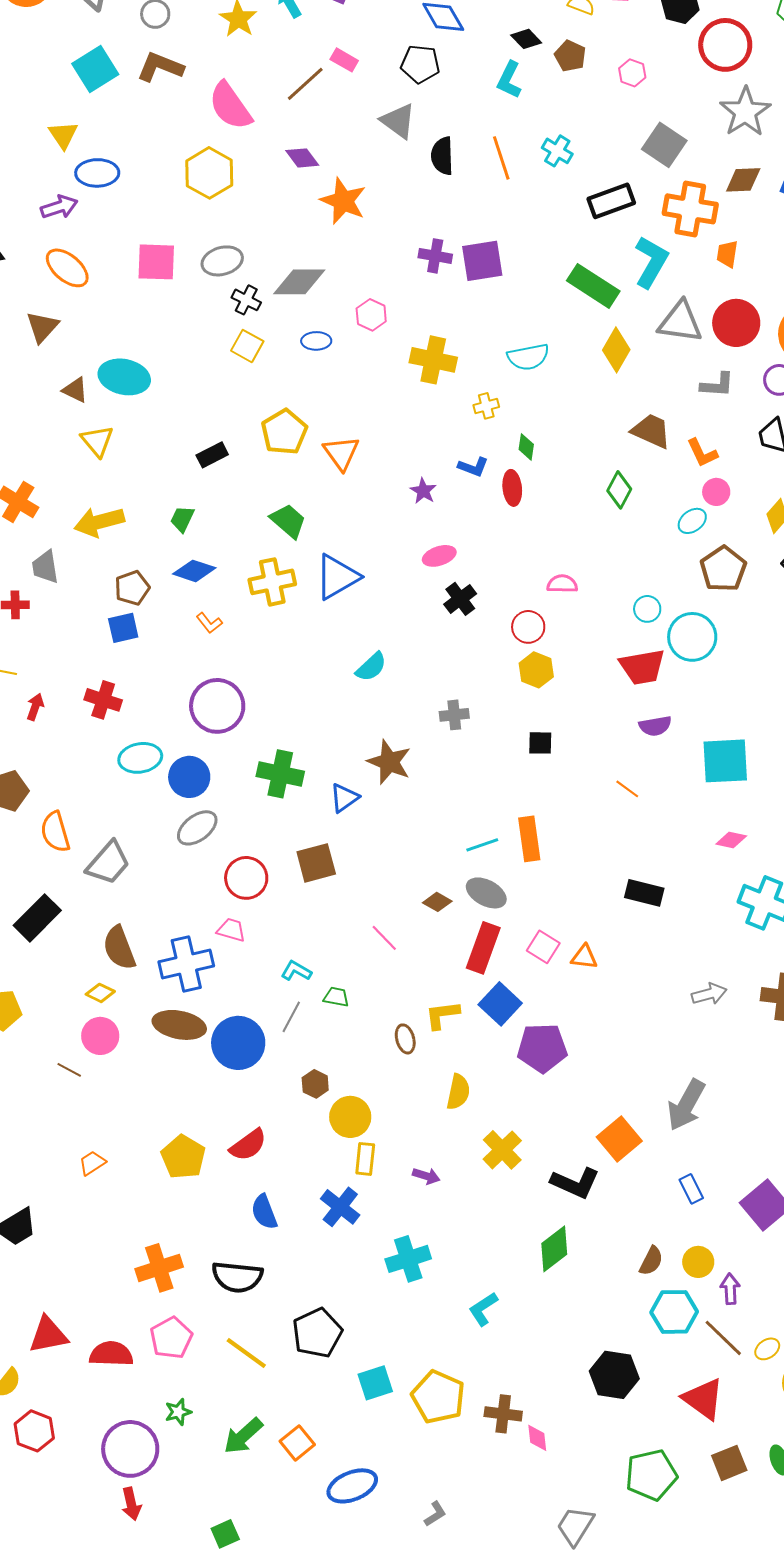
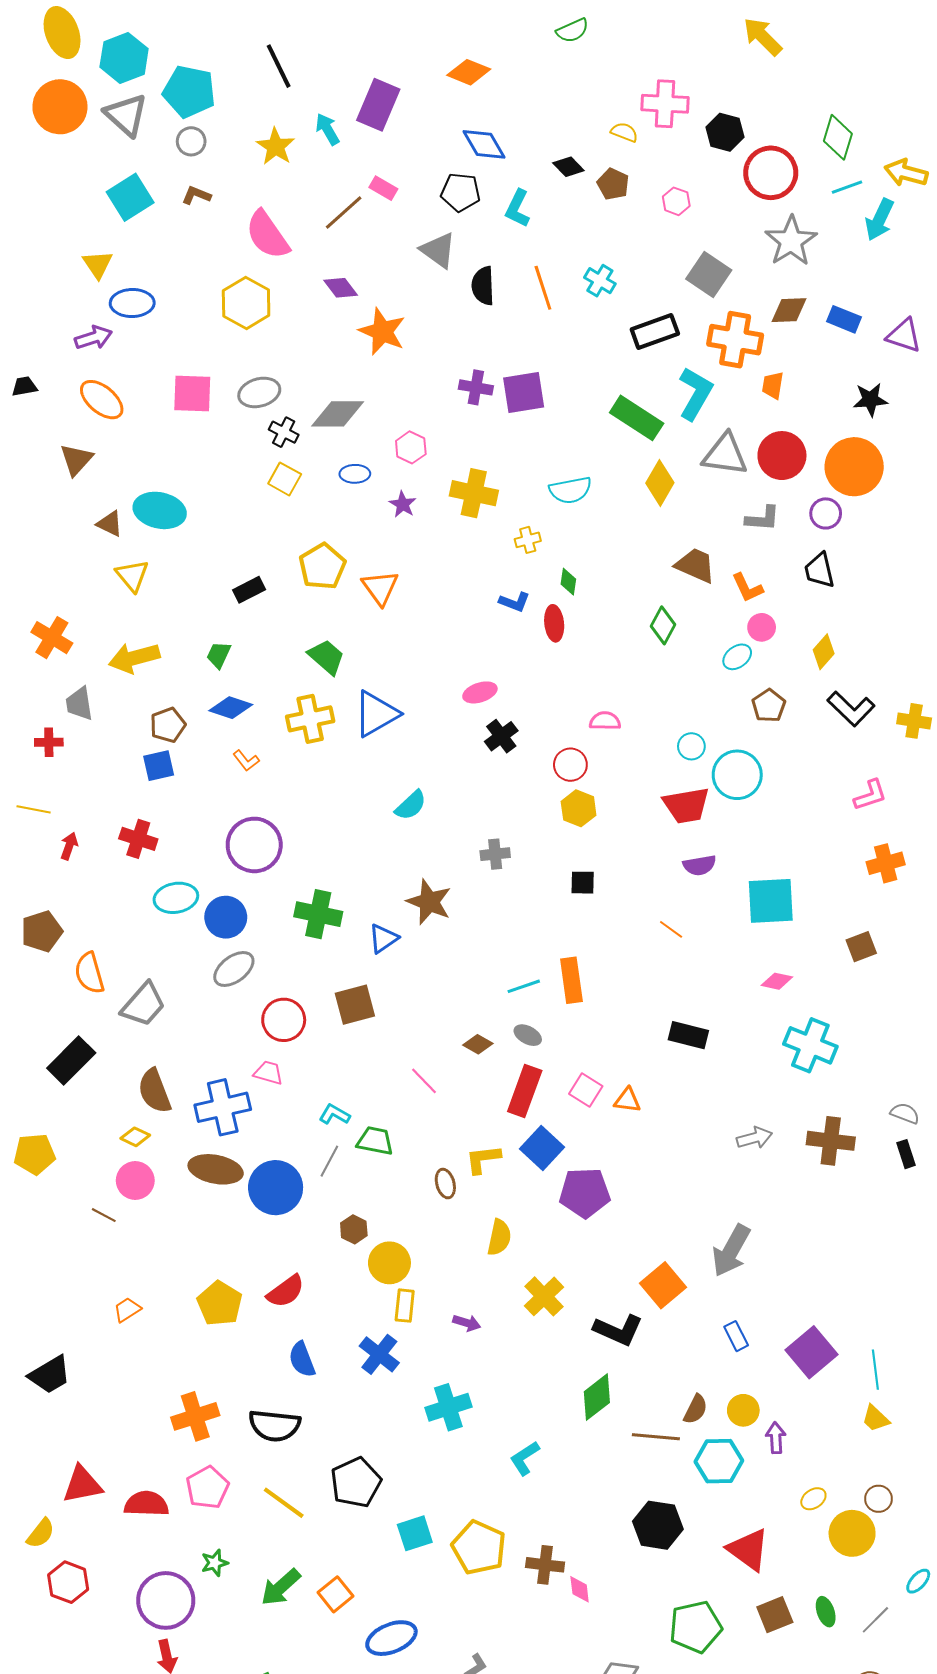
brown L-shape: (160, 67) -> (196, 195), size x0.6
cyan L-shape: (509, 80) -> (518, 208), moved
purple star: (423, 491) -> (403, 504), moved
brown pentagon: (723, 569) -> (769, 706), size x0.7
gray ellipse: (486, 893) -> (528, 1035), size x0.7
green trapezoid: (336, 997) -> (375, 1141), size x1.4
brown line: (723, 1338) -> (656, 1437), moved, turned -39

